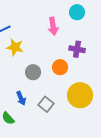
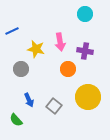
pink arrow: (53, 26) -> (60, 42), moved
yellow star: (15, 47) -> (36, 49), moved
gray circle: (33, 72) -> (21, 69), moved

